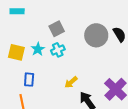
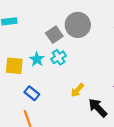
gray circle: (96, 35) -> (78, 25), moved
blue rectangle: (29, 80) -> (32, 93), turned -48

